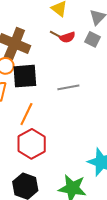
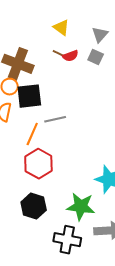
gray line: (68, 87) -> (55, 119), moved

